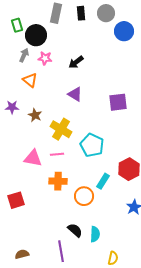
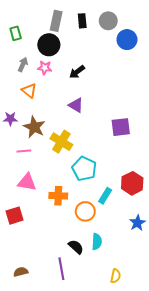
black circle: (36, 35) -> (49, 45), moved
purple square: (118, 102) -> (121, 127), moved
brown star: (35, 115) -> (34, 127), size x1.5
cyan pentagon: (92, 145) -> (84, 169), moved
pink line: (57, 154) -> (24, 151), moved
pink triangle: (33, 158) -> (27, 182), moved
cyan semicircle: (95, 234) -> (97, 242), moved

